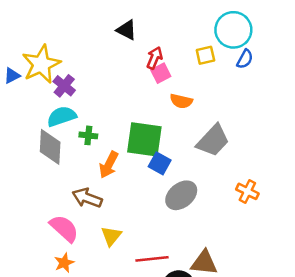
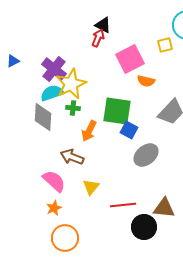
red arrow: (154, 58) -> (98, 38), moved
yellow star: (41, 64) -> (71, 84), moved
pink square: (161, 73) -> (130, 59), size x1.8
purple cross: (64, 86) -> (54, 69), size x1.4

